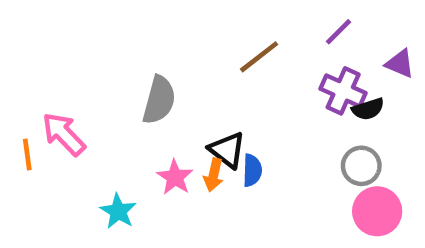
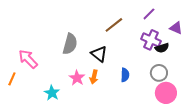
black triangle: (227, 150) -> (99, 54), moved
orange line: (27, 154) -> (12, 79), moved, turned 32
blue semicircle: (252, 170) -> (125, 75), moved

